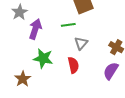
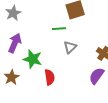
purple arrow: (35, 29) -> (15, 43), moved
red semicircle: (73, 65) -> (50, 77), moved

